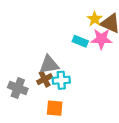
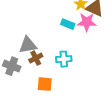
gray triangle: (49, 65) -> (28, 45), moved
cyan cross: (61, 80) -> (64, 59), moved

